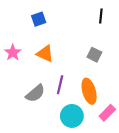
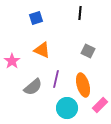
black line: (101, 16) -> (80, 13), moved
pink star: (13, 53) -> (12, 61), moved

